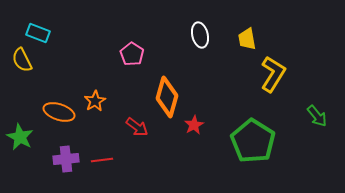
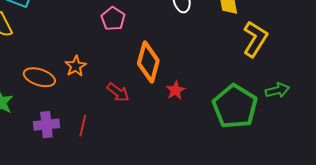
green arrow: (317, 116) -> (277, 90), moved, turned -65
red line: (102, 160) -> (83, 126), turned -70

